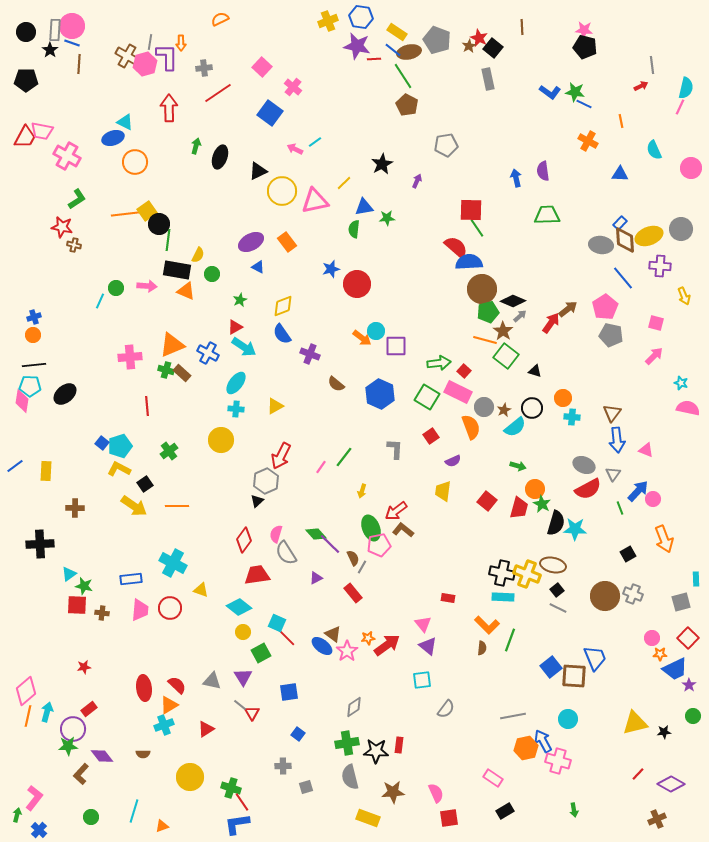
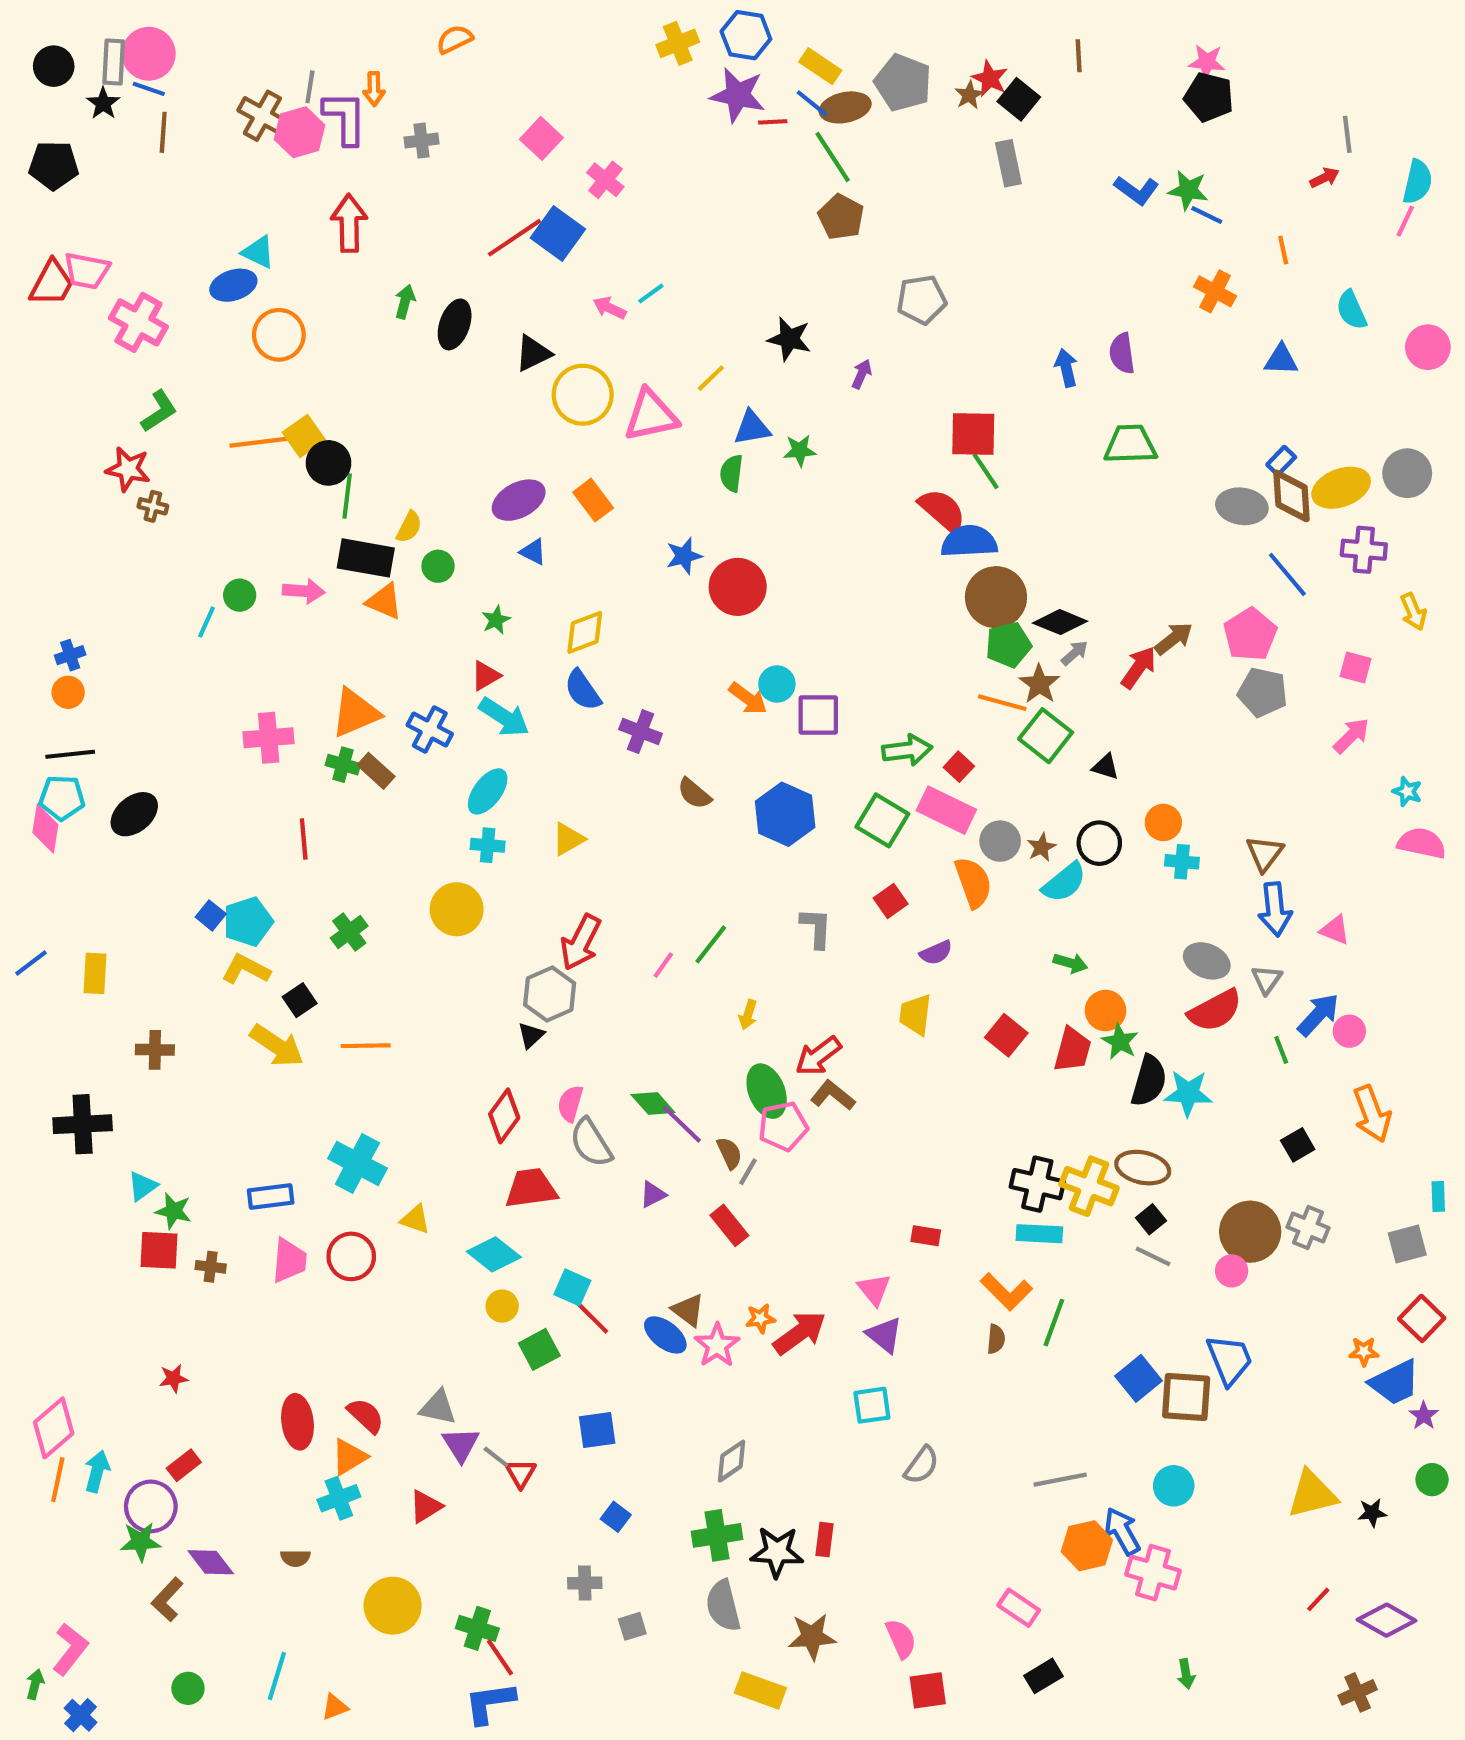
red line: (218, 93) -> (514, 238), moved
black star: (382, 164) -> (789, 339), turned -30
pink circle: (652, 638) -> (1232, 1271), moved
purple triangle: (243, 677) -> (461, 1444), moved

